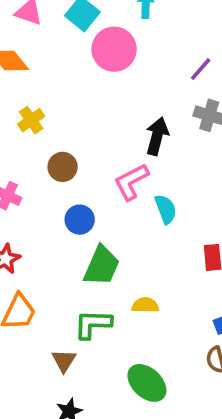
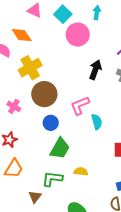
yellow cross: (31, 120) -> (30, 68), size x1.6
black arrow: (157, 136) -> (95, 70), moved
brown circle: (63, 167) -> (44, 94), size x1.6

